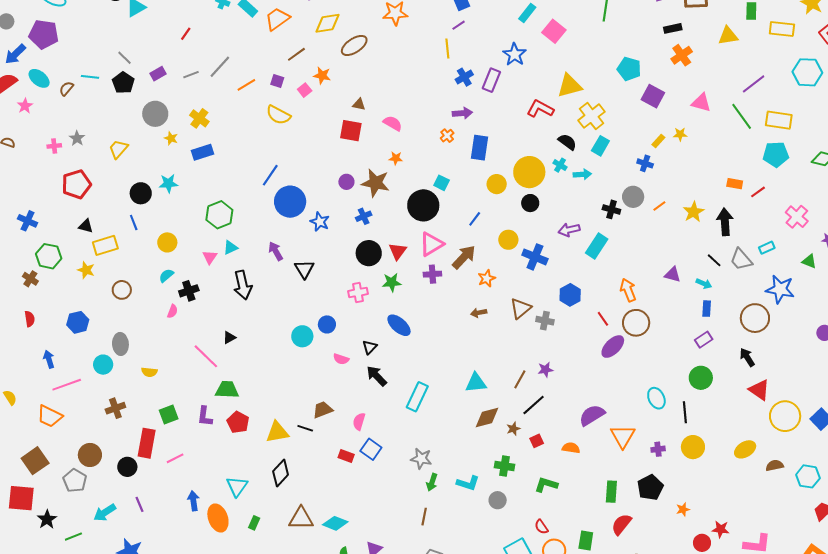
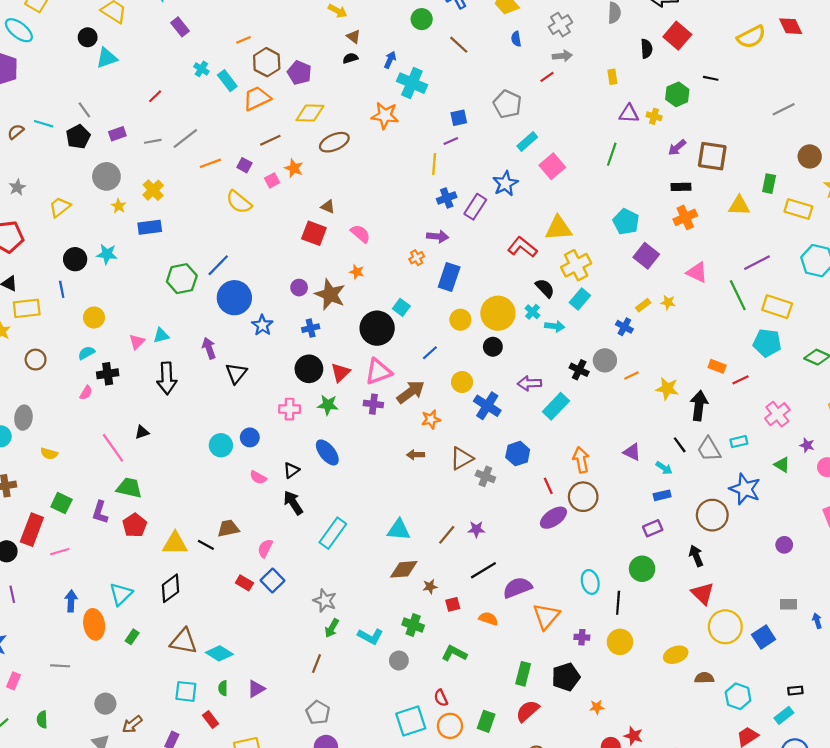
yellow star: (694, 212) -> (667, 389), turned 30
green hexagon: (219, 215) -> (182, 279), moved
blue rectangle: (707, 309) -> (662, 495), turned 63
black line: (534, 405) -> (483, 570), moved
green square: (169, 415) -> (61, 503), turned 36

